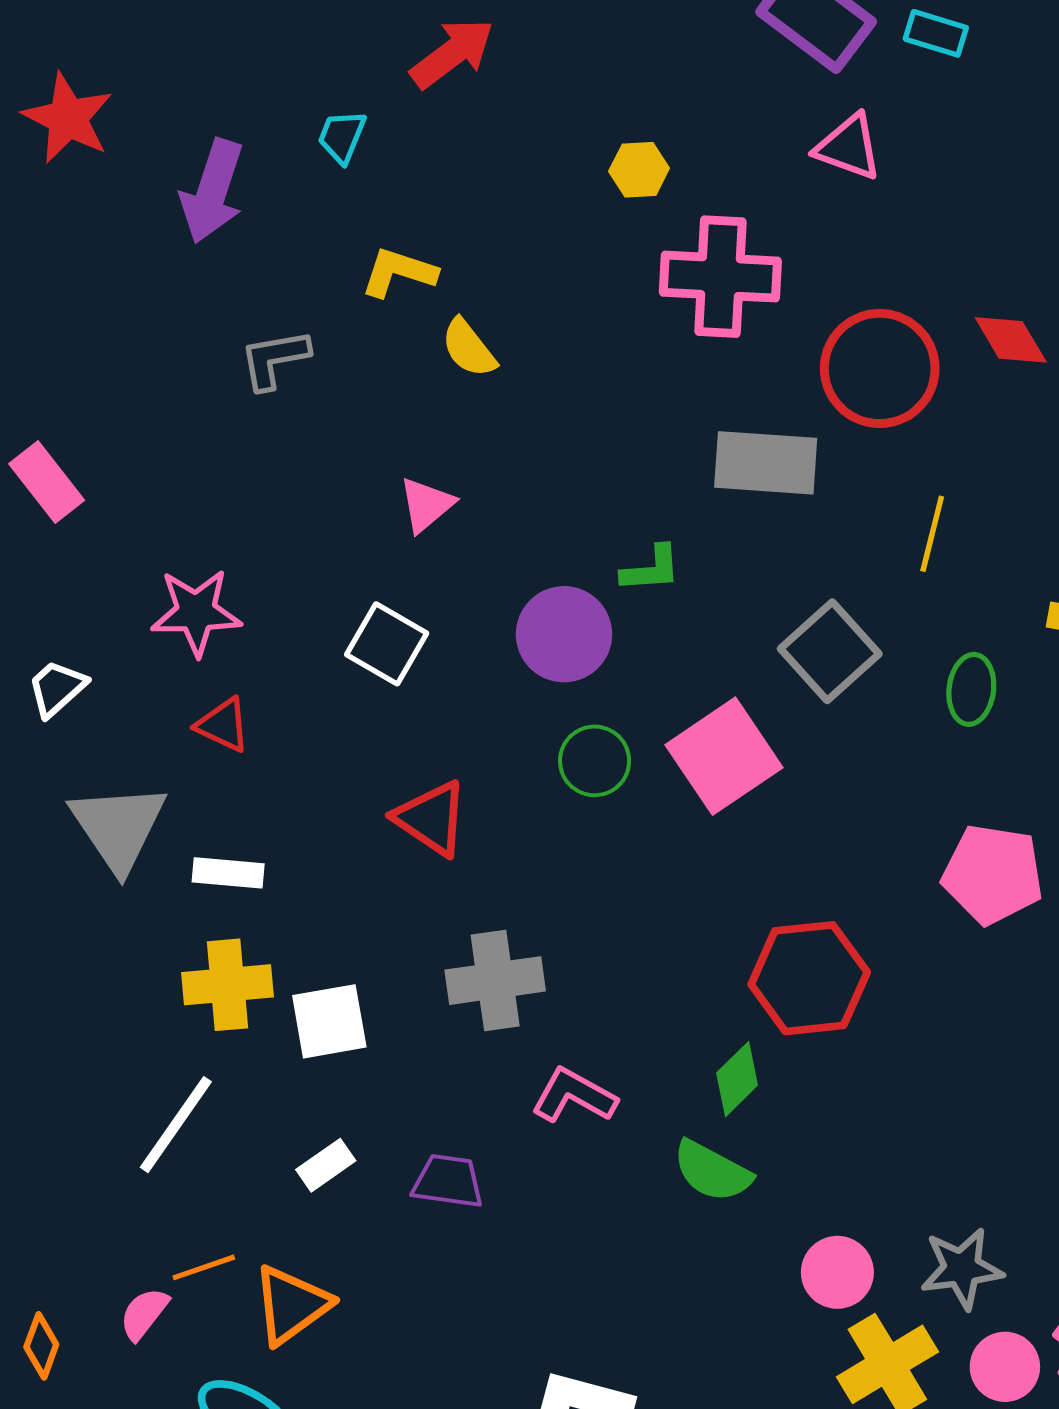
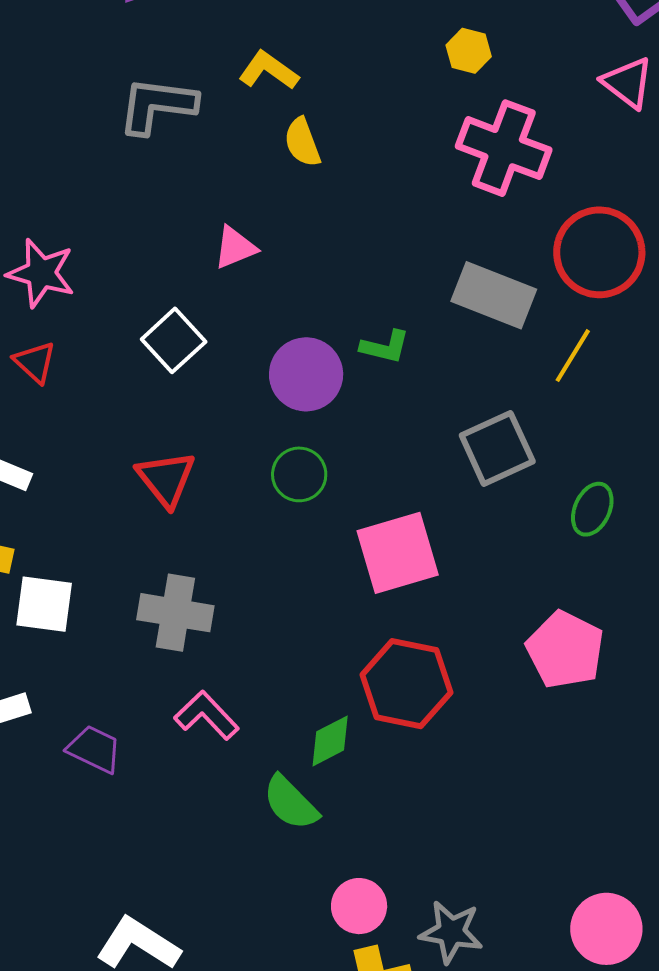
gray L-shape: (274, 359) -> (157, 105), size x1.4
yellow line: (932, 534) -> (573, 356), moved
pink square: (724, 756) -> (398, 553), moved

